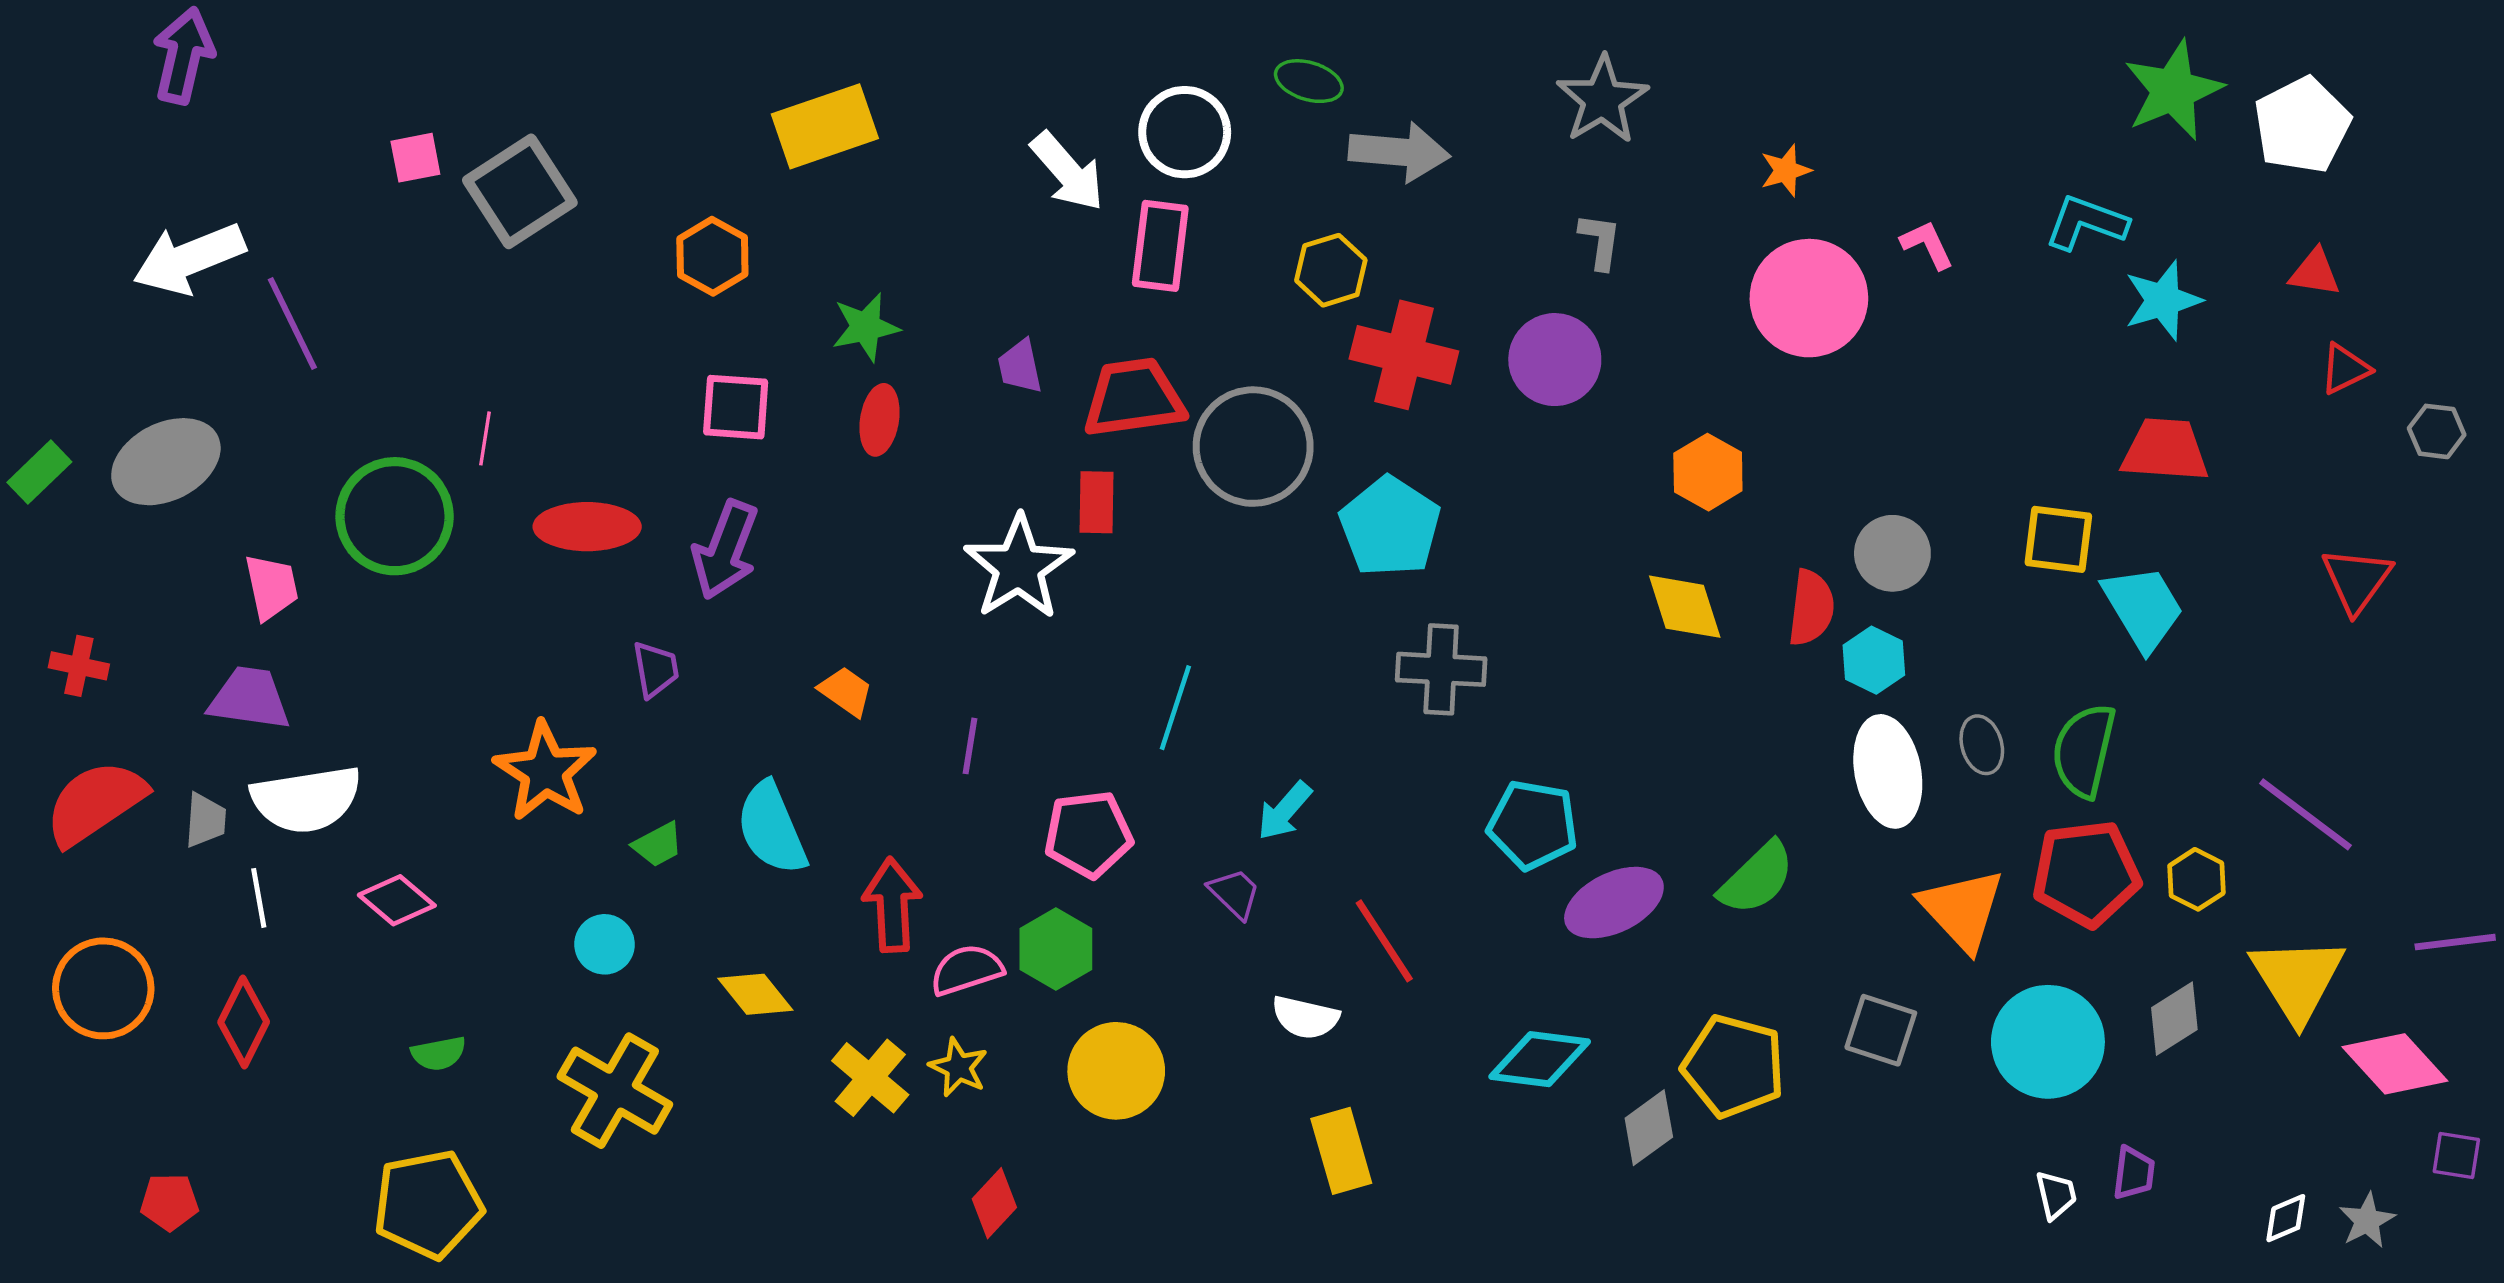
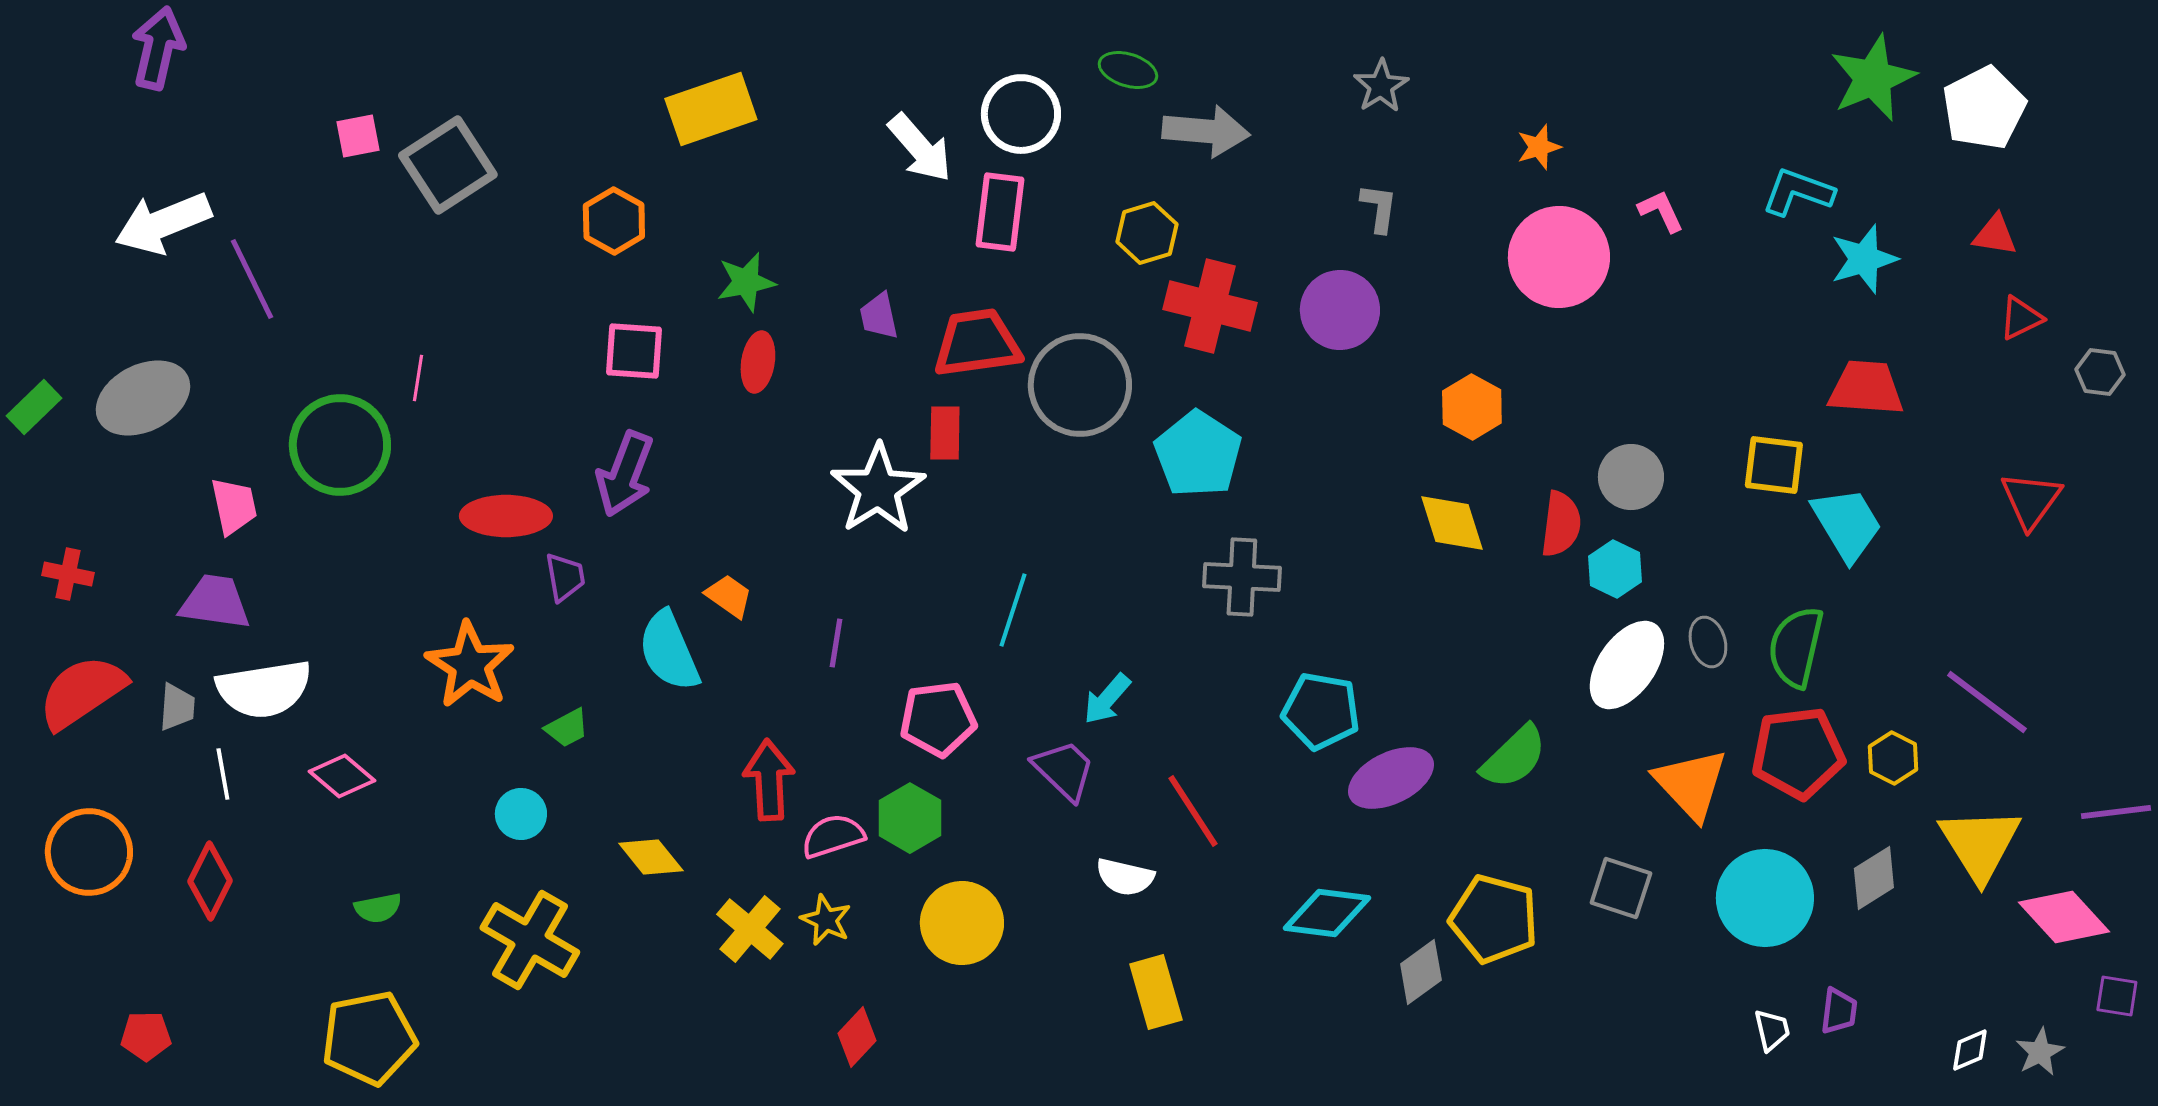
gray star: (1602, 100) -> (1381, 86), size x0.7
red ellipse: (587, 527) -> (506, 516), moved
white ellipse: (1888, 771) -> (1627, 665), turned 46
cyan semicircle: (772, 828) -> (669, 651), moved
purple trapezoid: (1235, 893) -> (1064, 770), size x1.4

